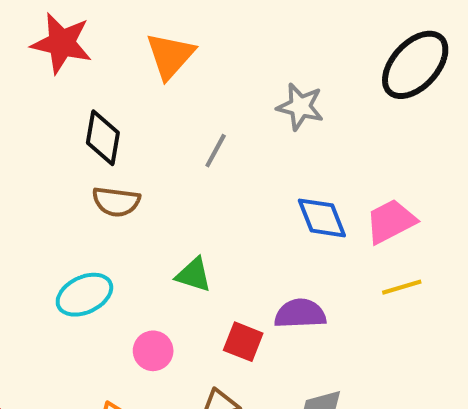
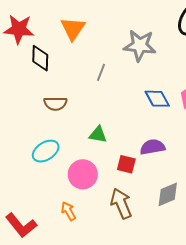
gray star: (300, 107) -> (140, 45), size x1.4
black diamond: (103, 138) -> (40, 58), moved
pink circle: (153, 351) -> (83, 174), size x1.5

